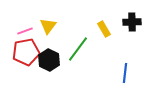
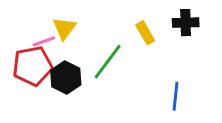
pink line: (25, 31) -> (44, 41), moved

